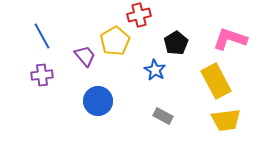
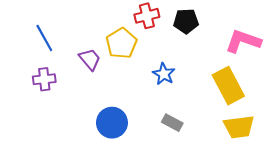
black pentagon: (176, 43) -> (186, 21), moved, turned 30
blue circle: (98, 101) -> (112, 123), moved

